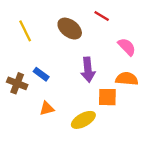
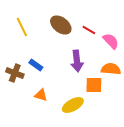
red line: (102, 16) -> (89, 30), moved
orange triangle: (47, 108) -> (41, 95), turned 32

